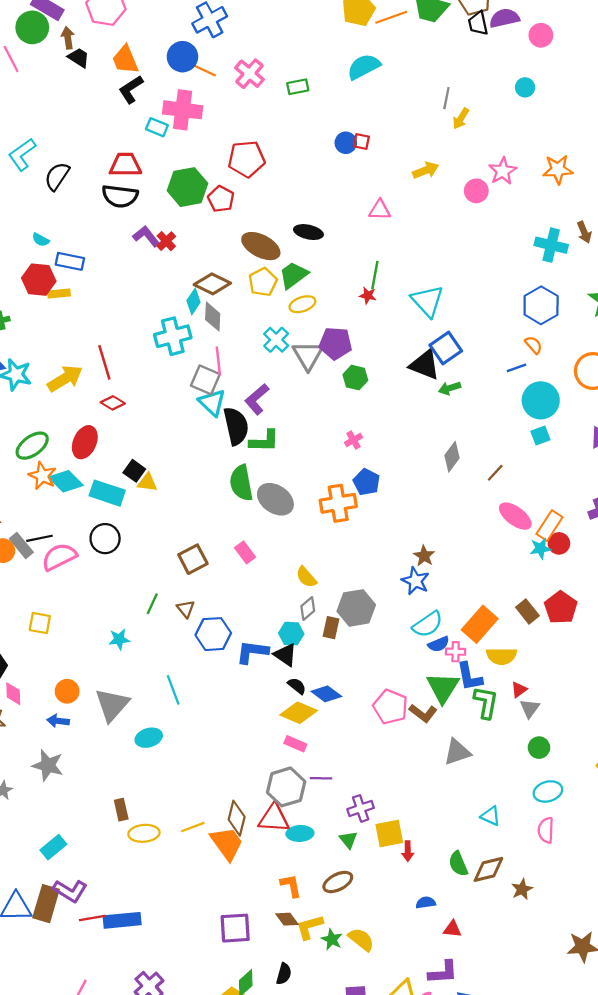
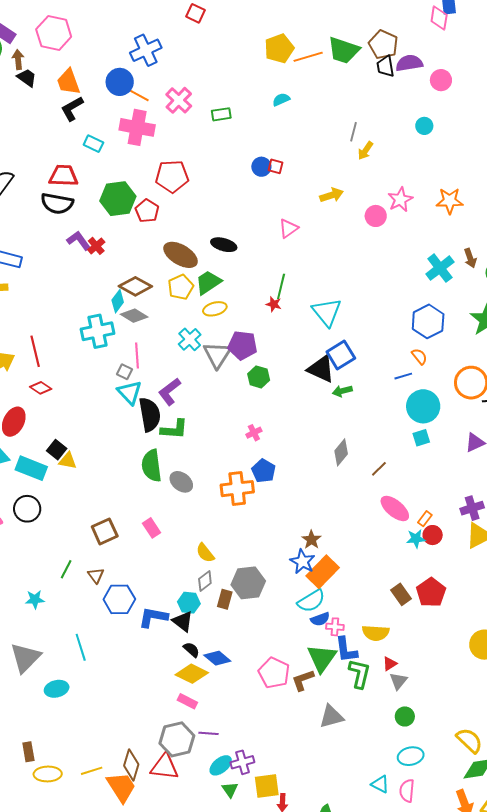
cyan semicircle: (364, 67) -> (281, 100), size x0.6
pink cross: (183, 110) -> (137, 127), moved
pink triangle: (380, 210) -> (288, 228), turned -40
cyan cross: (551, 245) -> (440, 268), turned 36
gray diamond: (213, 317) -> (134, 316), turned -64
gray square: (205, 380) -> (124, 372), size x0.6
gray ellipse: (275, 499) -> (181, 482), size x0.7
orange rectangle: (550, 526) -> (425, 519), size x0.6
orange rectangle: (480, 624) -> (323, 572), moved
brown L-shape: (423, 713) -> (303, 680), turned 120
cyan triangle: (491, 816) -> (380, 784), moved
cyan ellipse: (300, 833) -> (221, 765), moved, turned -40

